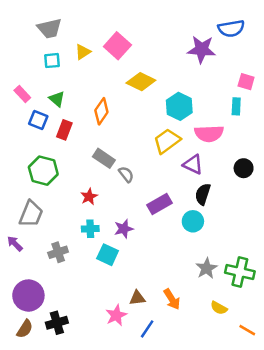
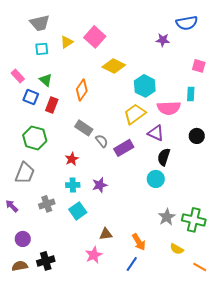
purple star: (202, 49) -> (163, 40), size x0.6
cyan rectangle: (236, 106) -> (191, 94), moved
purple rectangle: (160, 204) -> (124, 148), moved
purple arrow: (15, 244) -> (12, 206), moved
cyan square: (108, 255) -> (78, 211), moved, turned 30
purple circle: (28, 296) -> (23, 239), size x0.6
brown triangle: (137, 298) -> (106, 234), moved
brown semicircle: (25, 329) -> (20, 266), turned -133
blue line: (147, 329) -> (132, 264), moved

